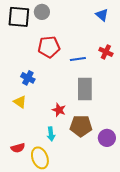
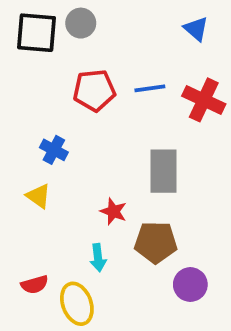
red cross: (106, 52) -> (204, 100), size x1.5
blue line: (78, 59) -> (150, 88), moved
purple circle: (107, 138) -> (190, 285), moved

